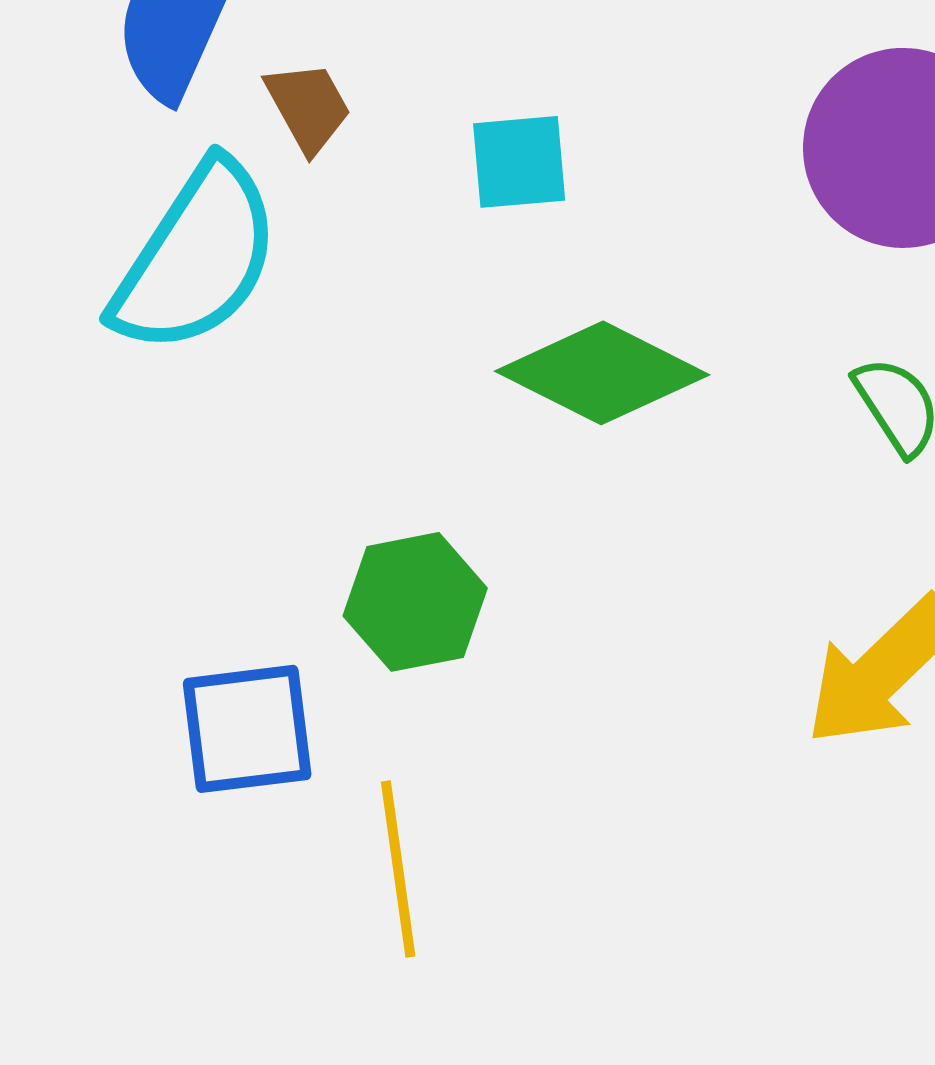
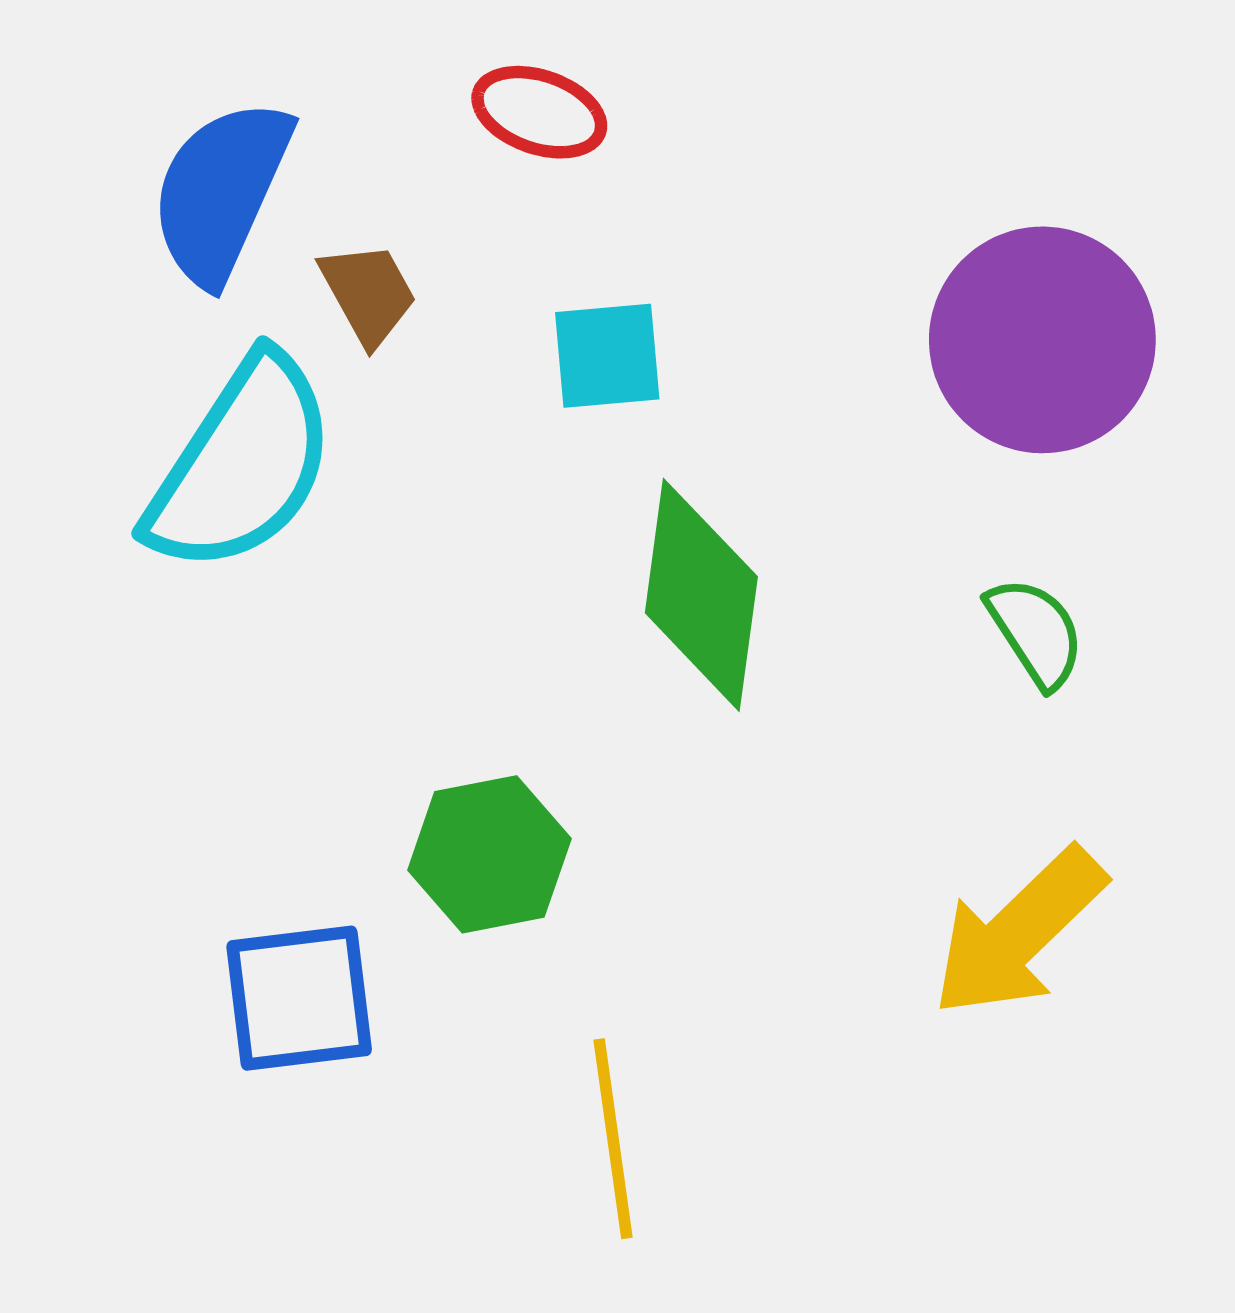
green diamond: (602, 373) -> (701, 595), turned 71
yellow line: (398, 869) -> (613, 1139), moved

